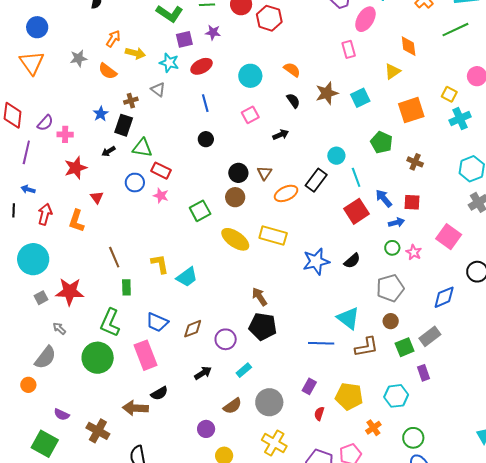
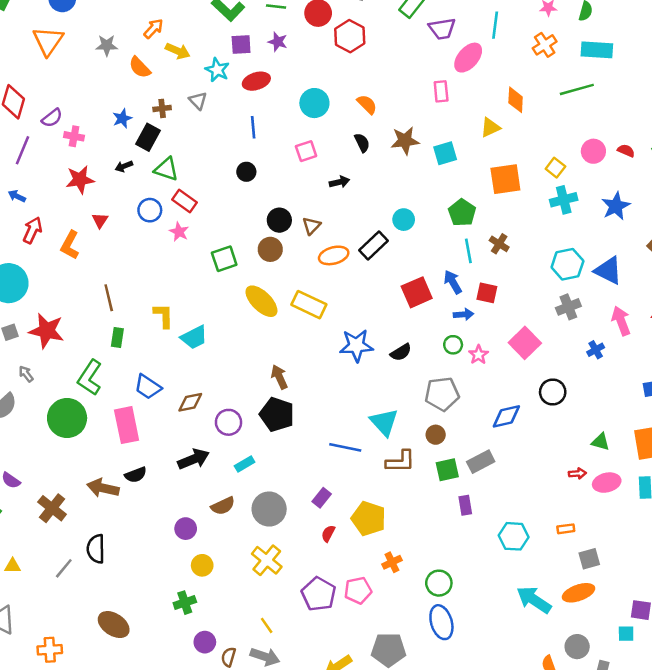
cyan line: (356, 177) -> (468, 251), moved
black arrow: (203, 373) -> (194, 459), size x1.4
cyan hexagon: (396, 396) -> (514, 536), moved

